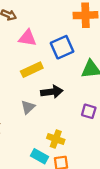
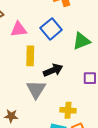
yellow rectangle: (32, 70) -> (30, 56), turned -48
gray triangle: (28, 107) -> (36, 89), size x1.5

